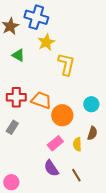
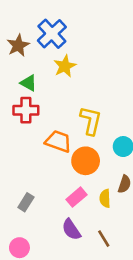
blue cross: (36, 17) -> (52, 34), turned 30
yellow L-shape: (66, 64) -> (91, 121), moved
red cross: (16, 97) -> (26, 110), moved
gray rectangle: (12, 127) -> (26, 202), moved

